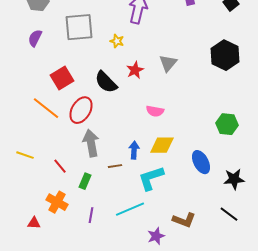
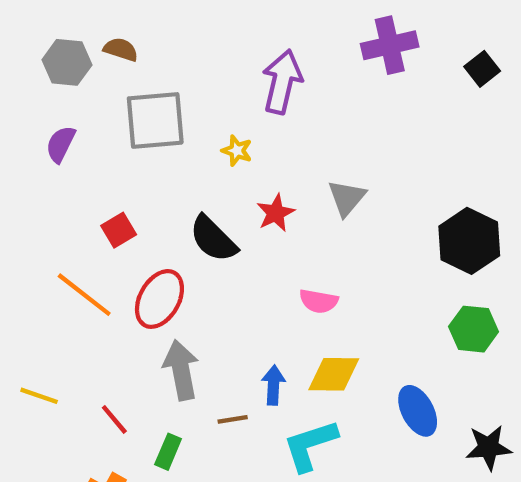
black hexagon: (225, 55) -> (469, 241), moved
red square: (62, 78) -> (119, 230), size x0.7

